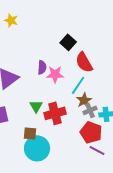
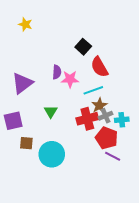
cyan line: (78, 85) -> (93, 90), turned 36
red cross: (55, 113) -> (87, 119), moved
brown square: (30, 133) -> (26, 143), moved

